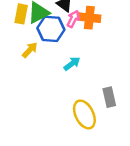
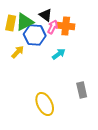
cyan arrow: (72, 64) -> (59, 54), moved
yellow ellipse: (84, 114) -> (45, 104), moved

